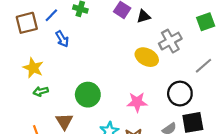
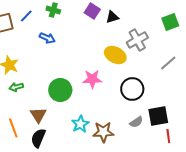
blue arrow: (62, 39) -> (47, 38), moved, turned -35
black circle: (180, 94) -> (132, 89), moved
pink star: (137, 102) -> (92, 79), moved

